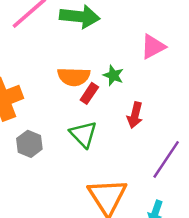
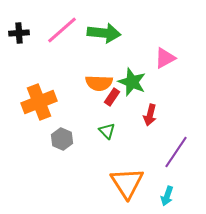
green star: (113, 75) -> (132, 82), size x1.6
green triangle: (83, 134) -> (107, 131), size x0.7

